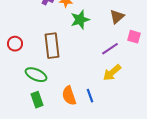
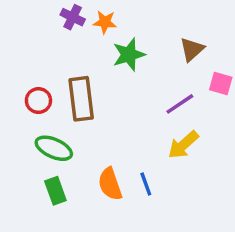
red circle: (15, 44) -> (38, 101), moved

